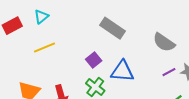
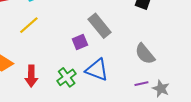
yellow line: (44, 47) -> (29, 25), turned -35
purple square: (94, 60) -> (80, 42), moved

